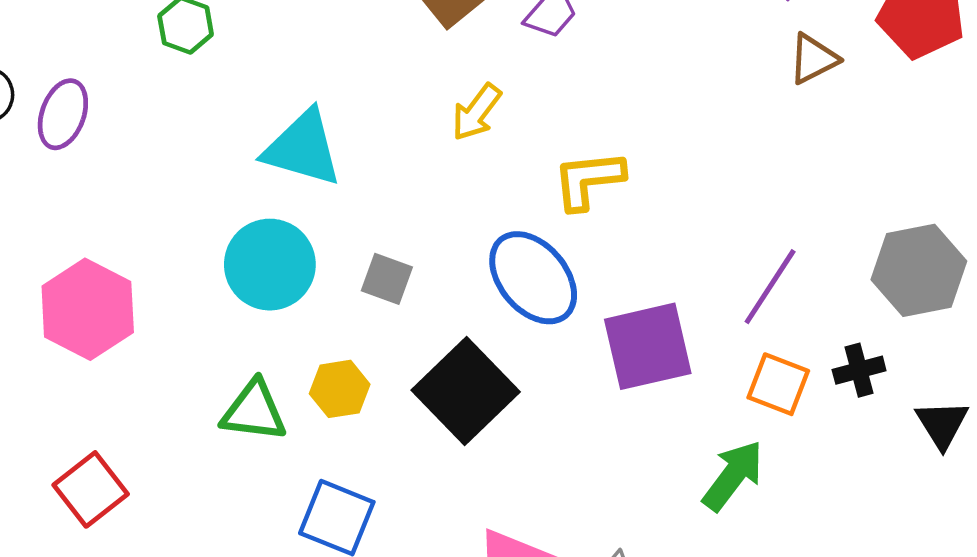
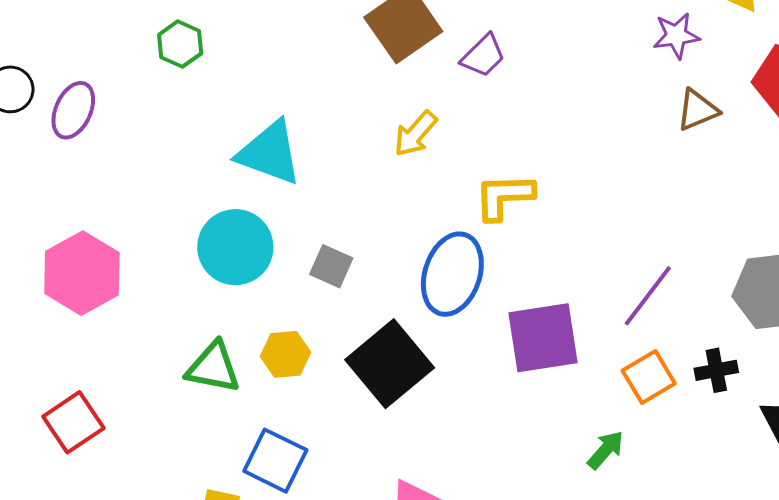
blue ellipse: (533, 278) -> (452, 274), turned 54
orange square: (778, 384) -> (649, 377), turned 34
green arrow: (733, 476) -> (606, 450), size x0.7

